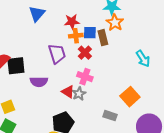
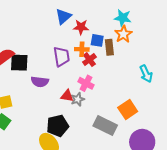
blue triangle: (37, 14) -> (63, 16), moved
orange cross: (76, 36) -> (82, 49), moved
red triangle: (68, 92) -> (67, 96), turned -32
gray rectangle: (110, 116) -> (105, 125), size x1.6

